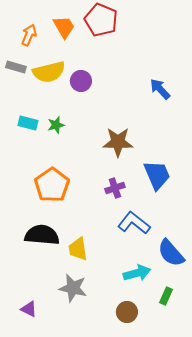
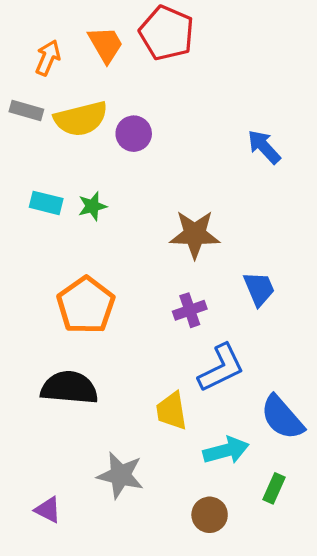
blue trapezoid: (157, 175) -> (259, 289), size x0.7
blue L-shape: (134, 223) -> (221, 368), turned 116
yellow trapezoid: (78, 249) -> (172, 411), moved

